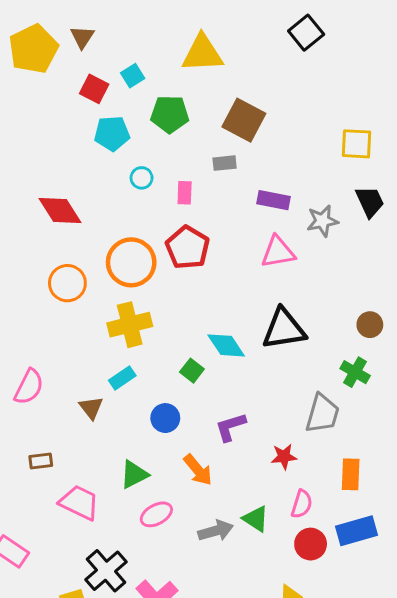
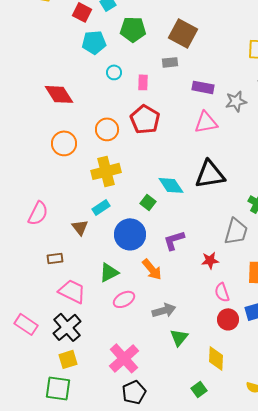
orange circle: (131, 262) -> (107, 129), size x0.7
blue circle: (165, 418) -> (130, 234), size x1.6
brown rectangle: (41, 461) -> (55, 258), moved
pink semicircle: (302, 504) -> (222, 292), turned 144
green triangle: (256, 519) -> (179, 337), moved, turned 36
black cross: (106, 571) -> (67, 327), moved

